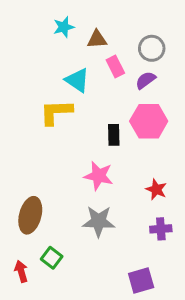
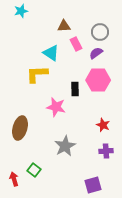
cyan star: (64, 27) -> (21, 11), moved
pink star: (99, 176) -> (56, 107), moved
brown ellipse: (30, 215) -> (20, 128), moved
gray star: (99, 221) -> (65, 146), turned -30

